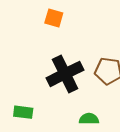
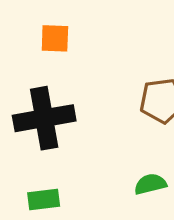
black cross: (65, 74) -> (44, 118), moved, turned 30

